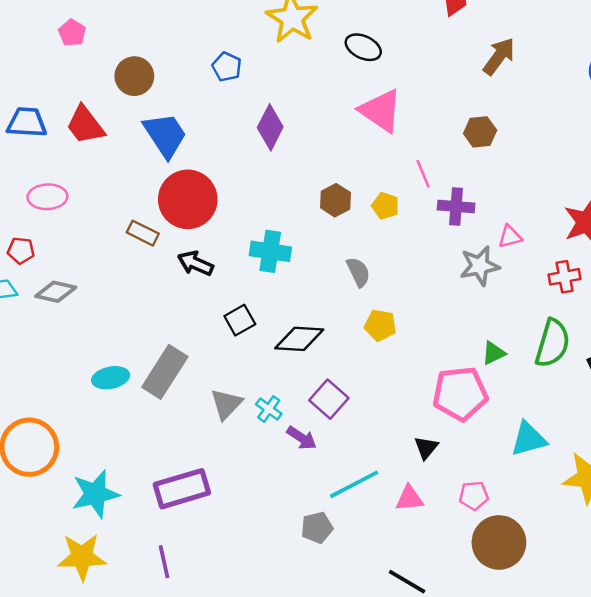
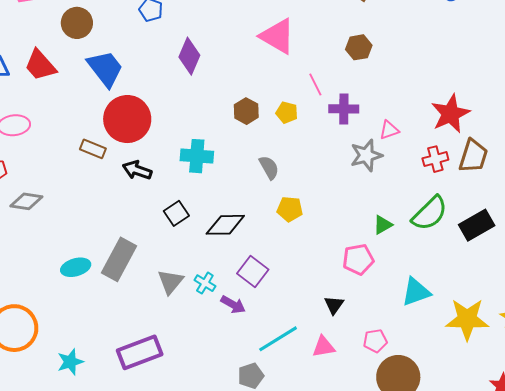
green semicircle: (552, 343) -> (430, 213), turned 33
pink pentagon: (460, 394) -> (358, 259), size x0.7
cyan star: (95, 494) -> (70, 362), size x0.7

